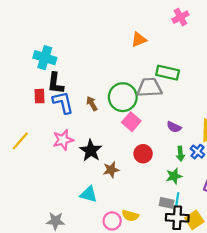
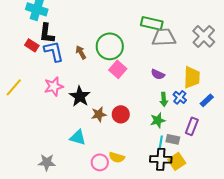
gray trapezoid: (149, 88) -> (164, 37), moved
red rectangle: (39, 96) -> (32, 45), turned -56
red circle: (143, 154) -> (121, 114), moved
gray rectangle: (167, 203) -> (173, 139), moved

